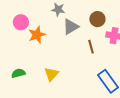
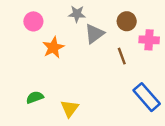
pink circle: (21, 22) -> (33, 21), moved
yellow triangle: (51, 74) -> (70, 108), moved

